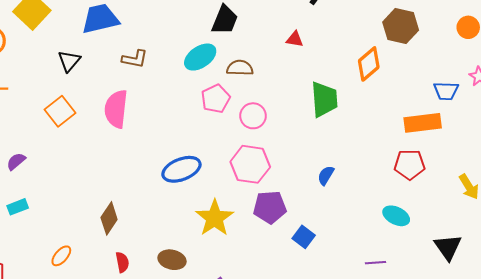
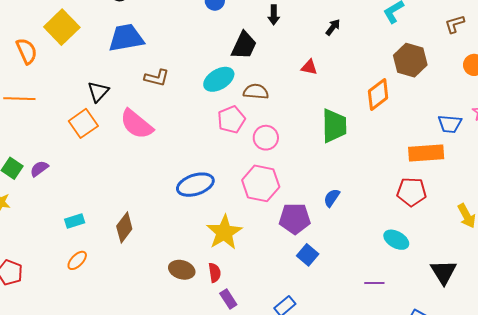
black triangle: (69, 61) -> (98, 92), moved
pink semicircle: (116, 109) -> (137, 124), turned -60
cyan rectangle: (18, 207) -> (75, 221), moved
purple pentagon: (270, 207) -> (295, 219), moved
red semicircle: (122, 262) -> (215, 273), moved

